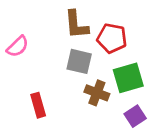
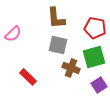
red pentagon: (112, 38) -> (95, 28), moved
red rectangle: (38, 105) -> (28, 77), turned -30

